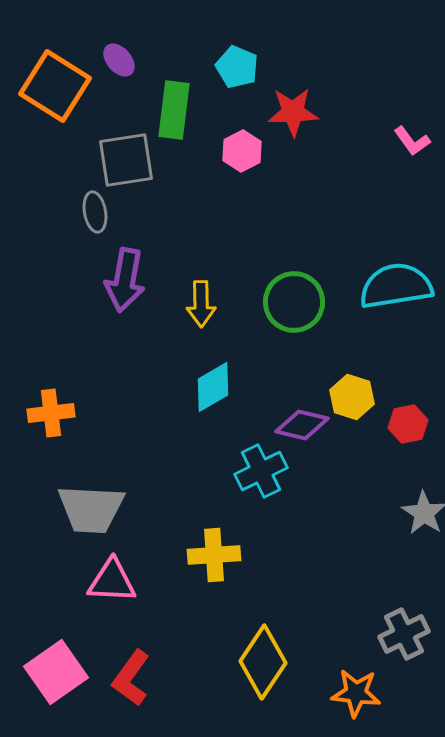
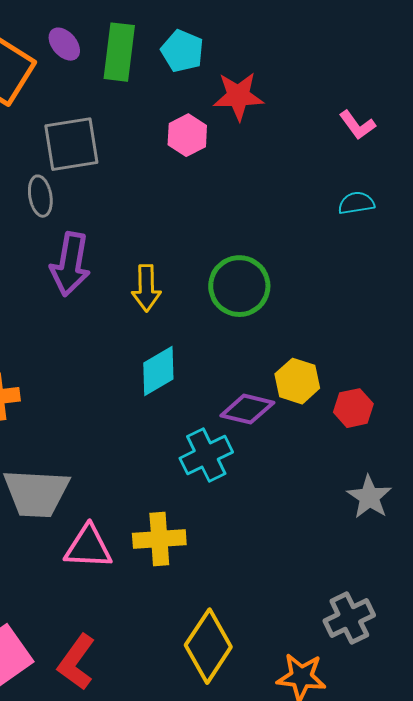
green rectangle: (174, 110) -> (119, 52), moved
cyan semicircle: (396, 286) -> (356, 203), moved, size x0.5
pink triangle: (112, 581) -> (88, 547), moved

